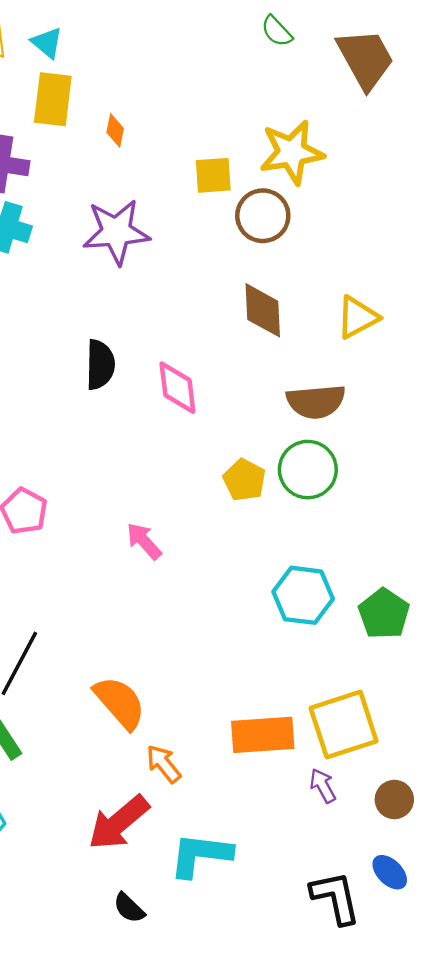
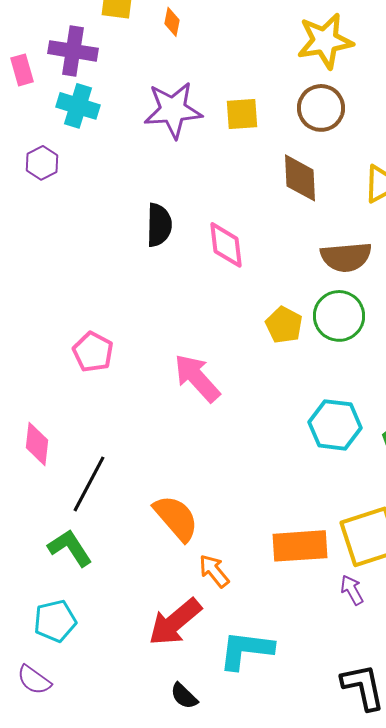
yellow square: (213, 175) -> (242, 114), moved
brown circle: (263, 216) -> (321, 108), moved
pink arrow: (144, 541) -> (197, 378), size x1.5

